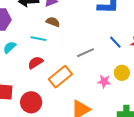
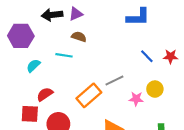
gray line: (85, 53) -> (114, 81), moved
red semicircle: (35, 63) -> (45, 94), moved

